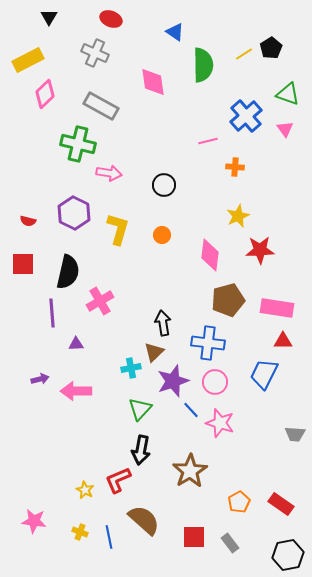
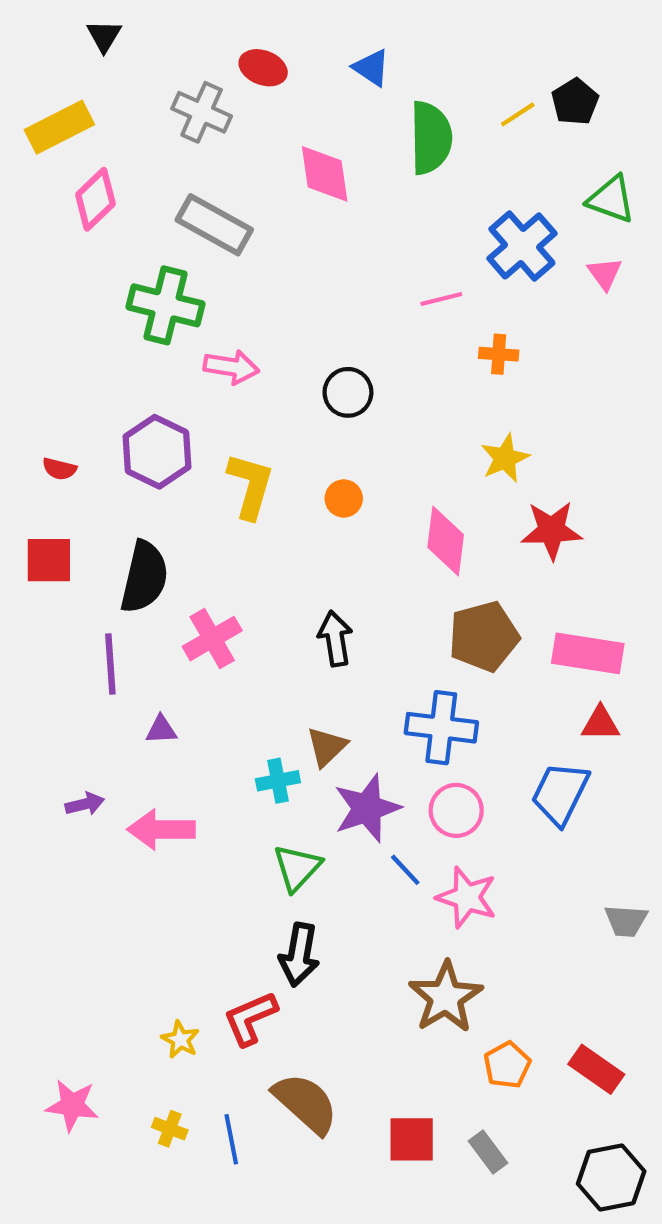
red ellipse: (111, 19) -> (263, 68), moved
black arrow: (163, 323) -> (335, 639), moved
brown star: (190, 471) -> (446, 997), moved

